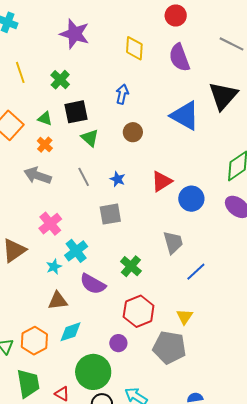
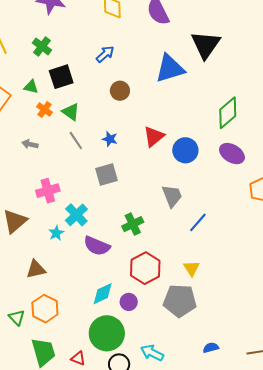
blue arrow: (122, 94) -> (105, 54), turned 42
blue triangle: (185, 116) -> (170, 68), turned -40
green triangle: (90, 138) -> (71, 112), moved
orange cross: (45, 145) -> (44, 110), moved
gray arrow: (38, 176) -> (30, 144), size x0.6
pink cross: (50, 224) -> (48, 191), turned 30
green cross: (131, 266) -> (133, 224), turned 30
brown triangle: (58, 301) -> (36, 269), moved
cyan diamond: (70, 332) -> (103, 294), moved

